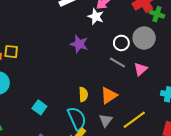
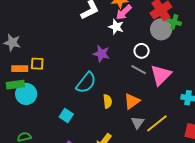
gray circle: (144, 38) -> (161, 29), moved
pink triangle: (141, 69) -> (161, 75), size x1.6
cyan semicircle: (77, 119) -> (86, 83), moved, turned 65
gray triangle: (106, 120) -> (138, 123), moved

